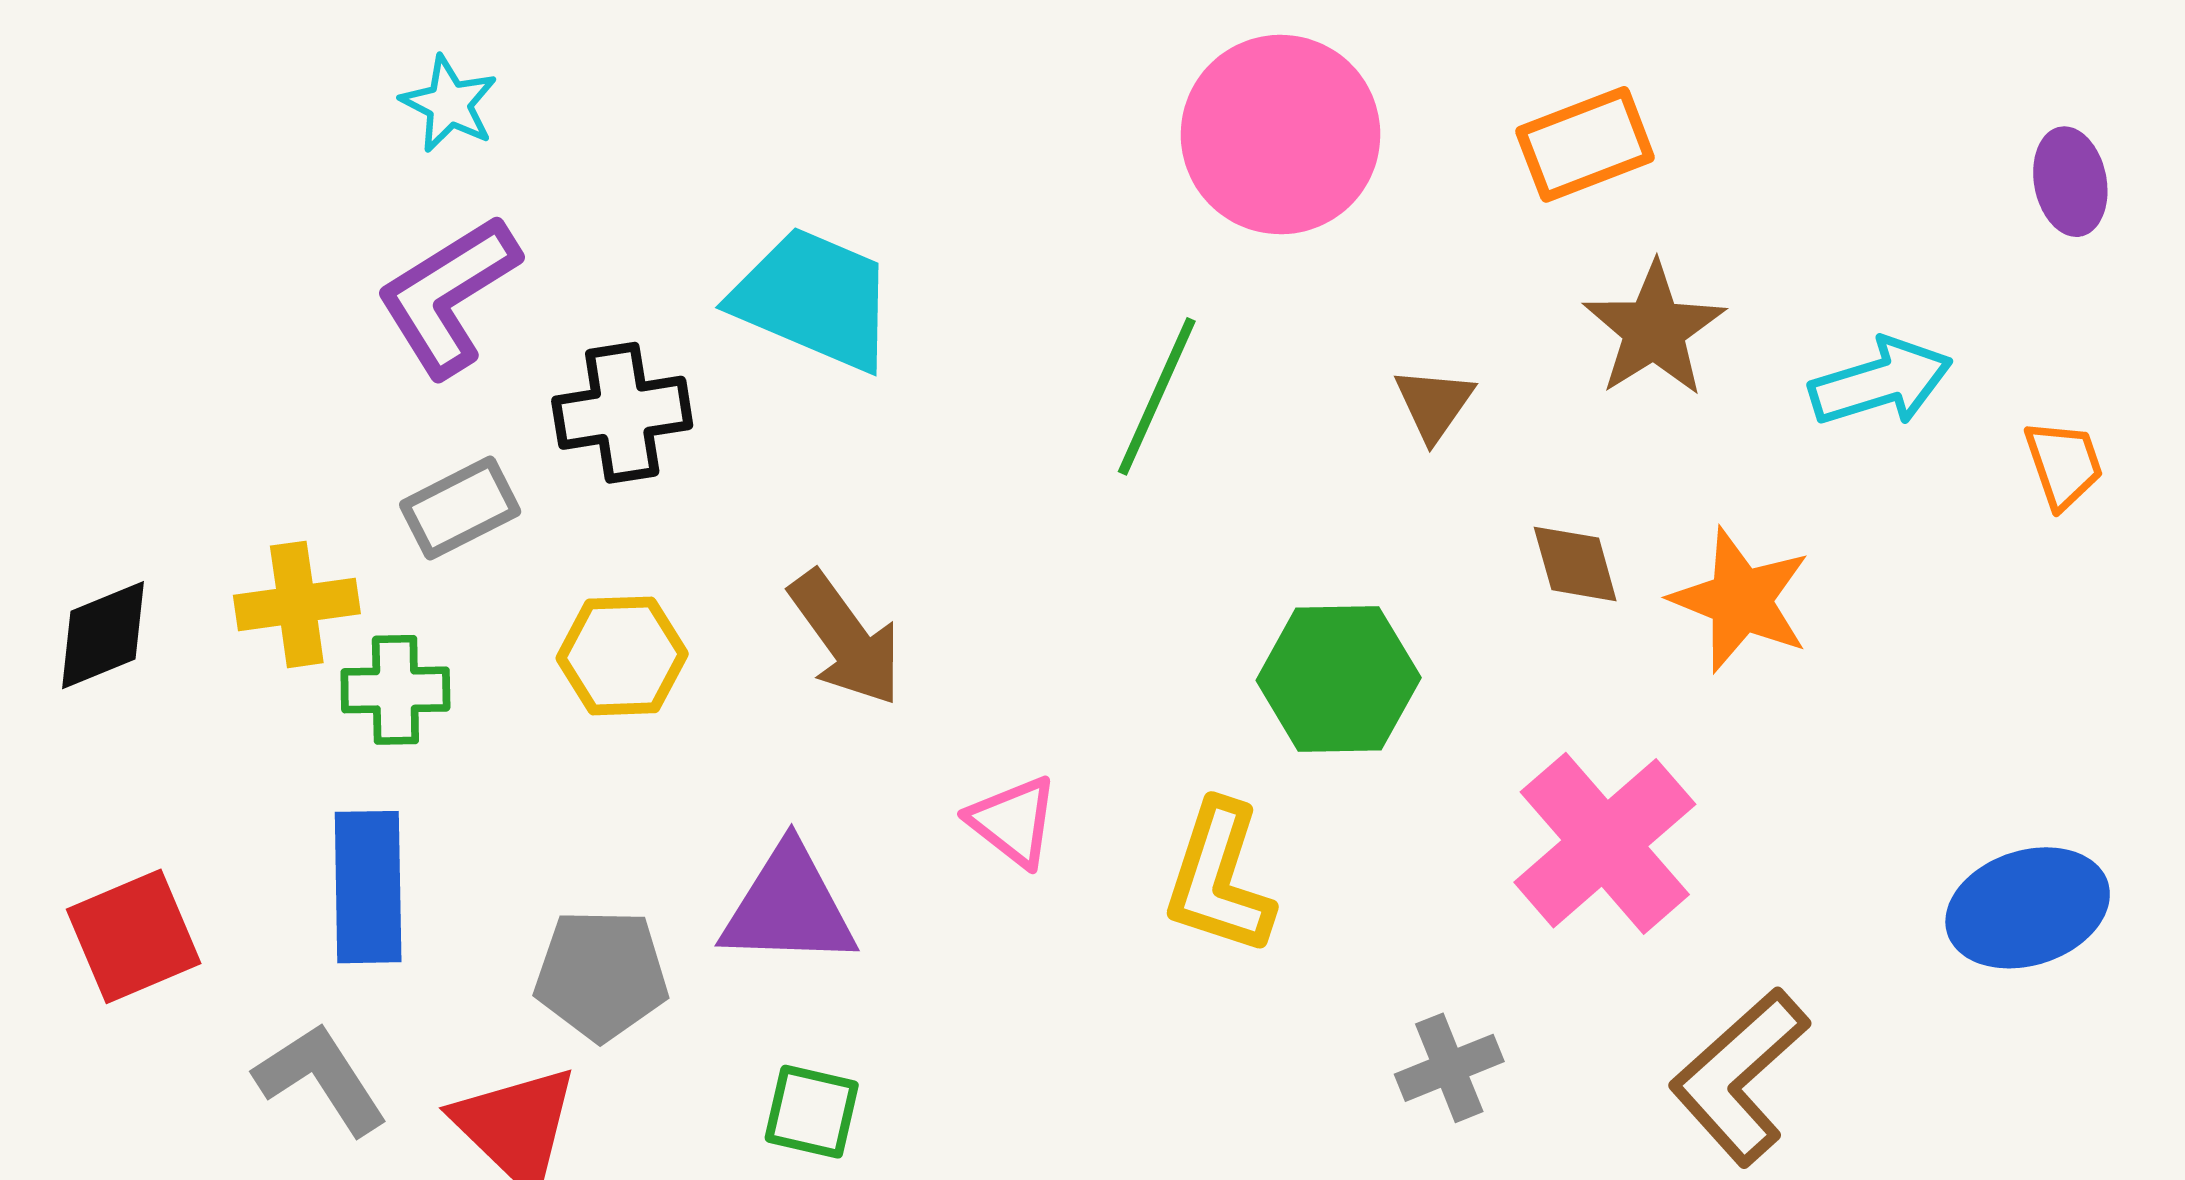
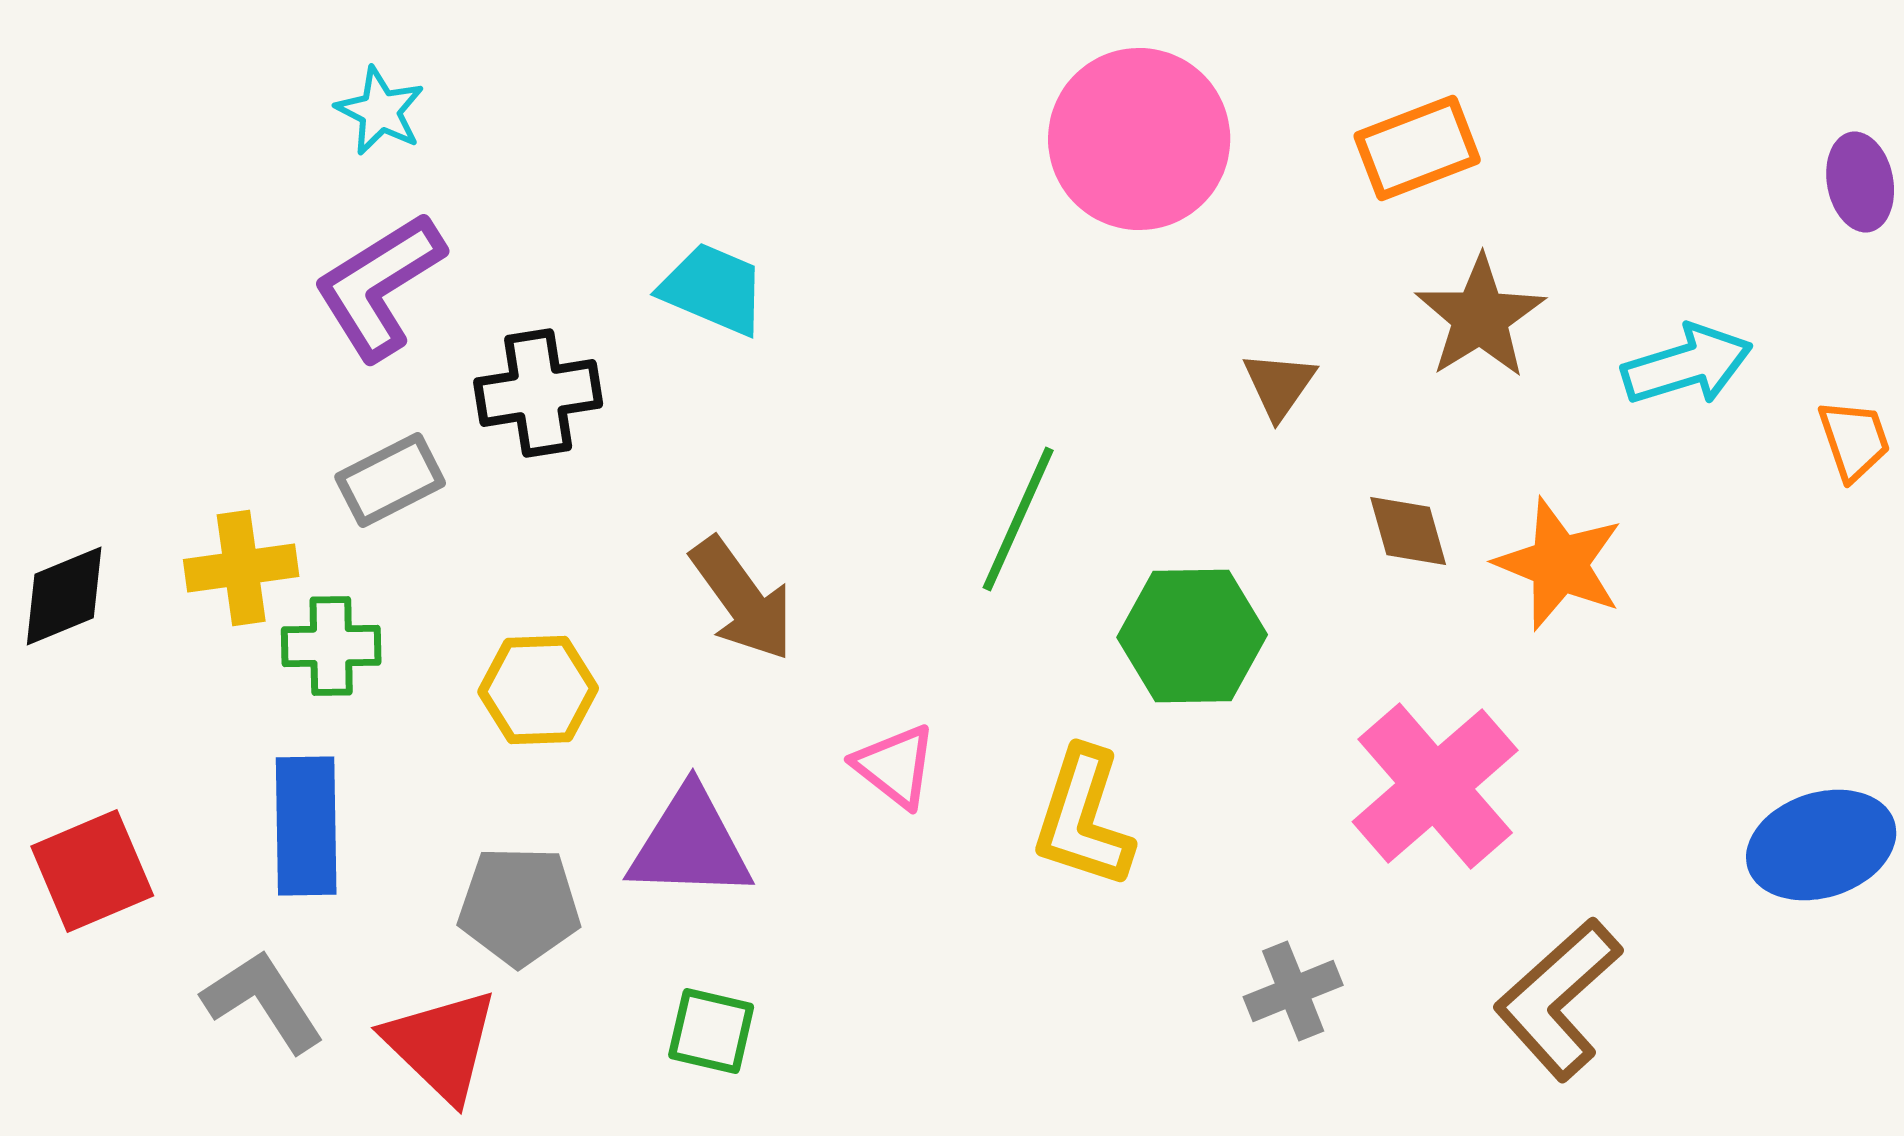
cyan trapezoid: (814, 299) -> (713, 289), size x0.7
green line: (1157, 396) -> (1018, 519), moved
yellow hexagon: (622, 656) -> (538, 690), moved

